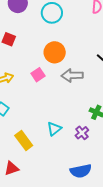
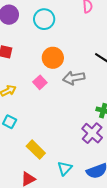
cyan triangle: (54, 129) -> (65, 168), moved
purple cross: (82, 133) -> (92, 133), size x1.5

